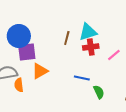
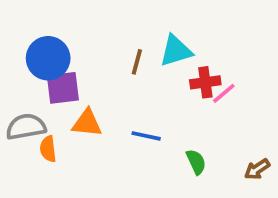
red cross: (91, 47) -> (205, 82), moved
orange triangle: (40, 71) -> (87, 123), turned 36
blue line: (82, 78) -> (146, 136), moved

